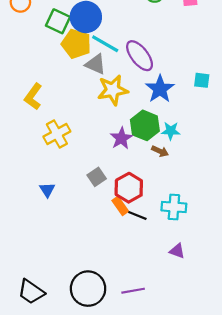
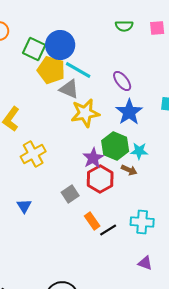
purple ellipse: (140, 56) -> (122, 81), moved, size x0.7
red hexagon: (129, 188) -> (100, 179), moved
black line: (137, 216) -> (108, 230), turned -54

